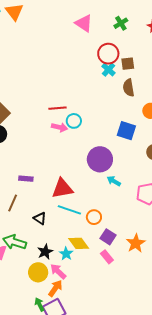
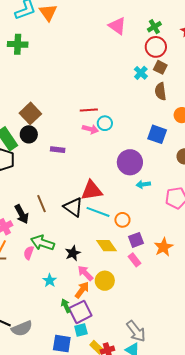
red circle: (108, 54) -> (156, 47), moved
brown square: (128, 64) -> (160, 67), turned 32
purple rectangle: (26, 179) -> (58, 150), moved
cyan arrow: (114, 181) -> (143, 184), turned -40
brown line: (13, 203) -> (41, 204), turned -48
black triangle: (40, 218) -> (73, 207), moved, size x1.5
purple square: (108, 237) -> (136, 240), turned 35
cyan star: (66, 254) -> (50, 280), moved
yellow circle: (38, 272) -> (105, 281), moved

